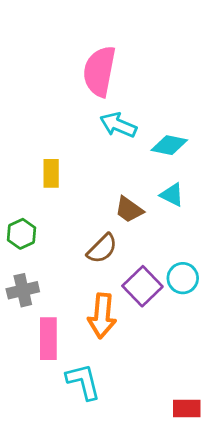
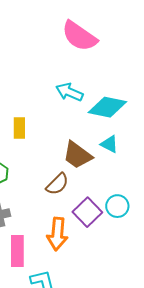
pink semicircle: (99, 71) -> (79, 36), moved, turned -66
cyan diamond: (169, 145) -> (107, 107), size x1.4
brown trapezoid: (129, 210) -> (77, 155), size x1.4

